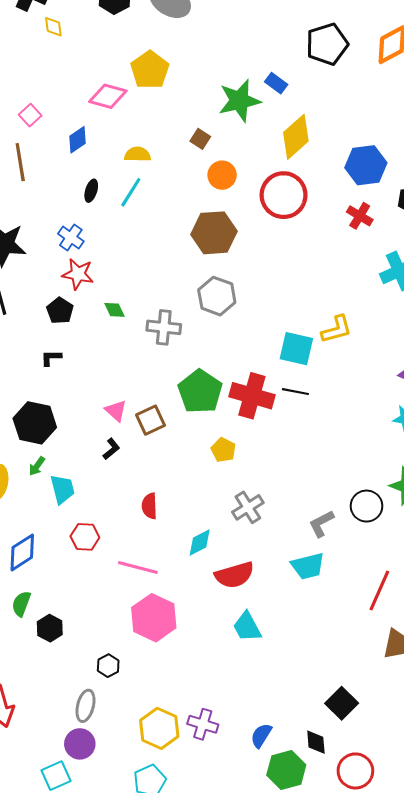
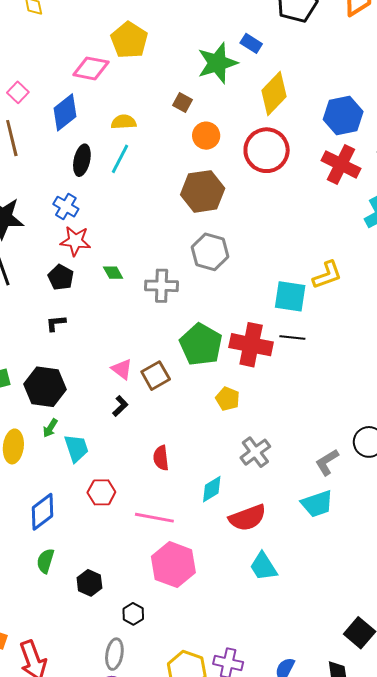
blue diamond: (77, 140) -> (65, 112), size x1.4
black ellipse: (91, 191) -> (82, 160), size x1.4
red cross: (360, 216) -> (341, 164), size x1.5
black hexagon: (50, 628) -> (89, 583), moved

